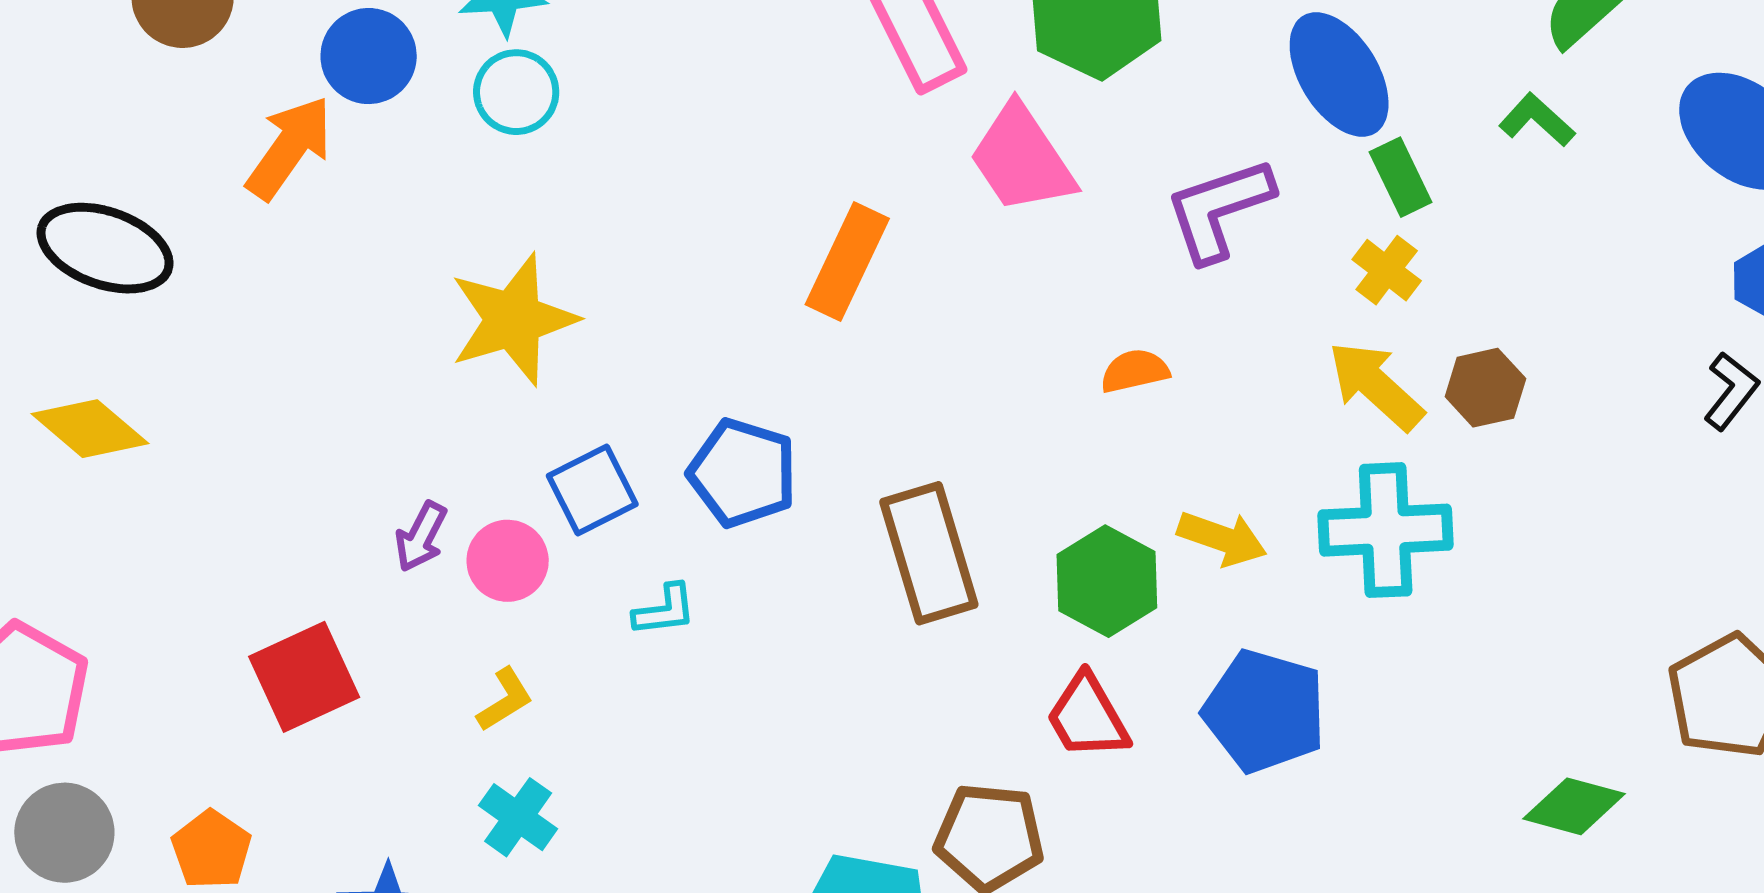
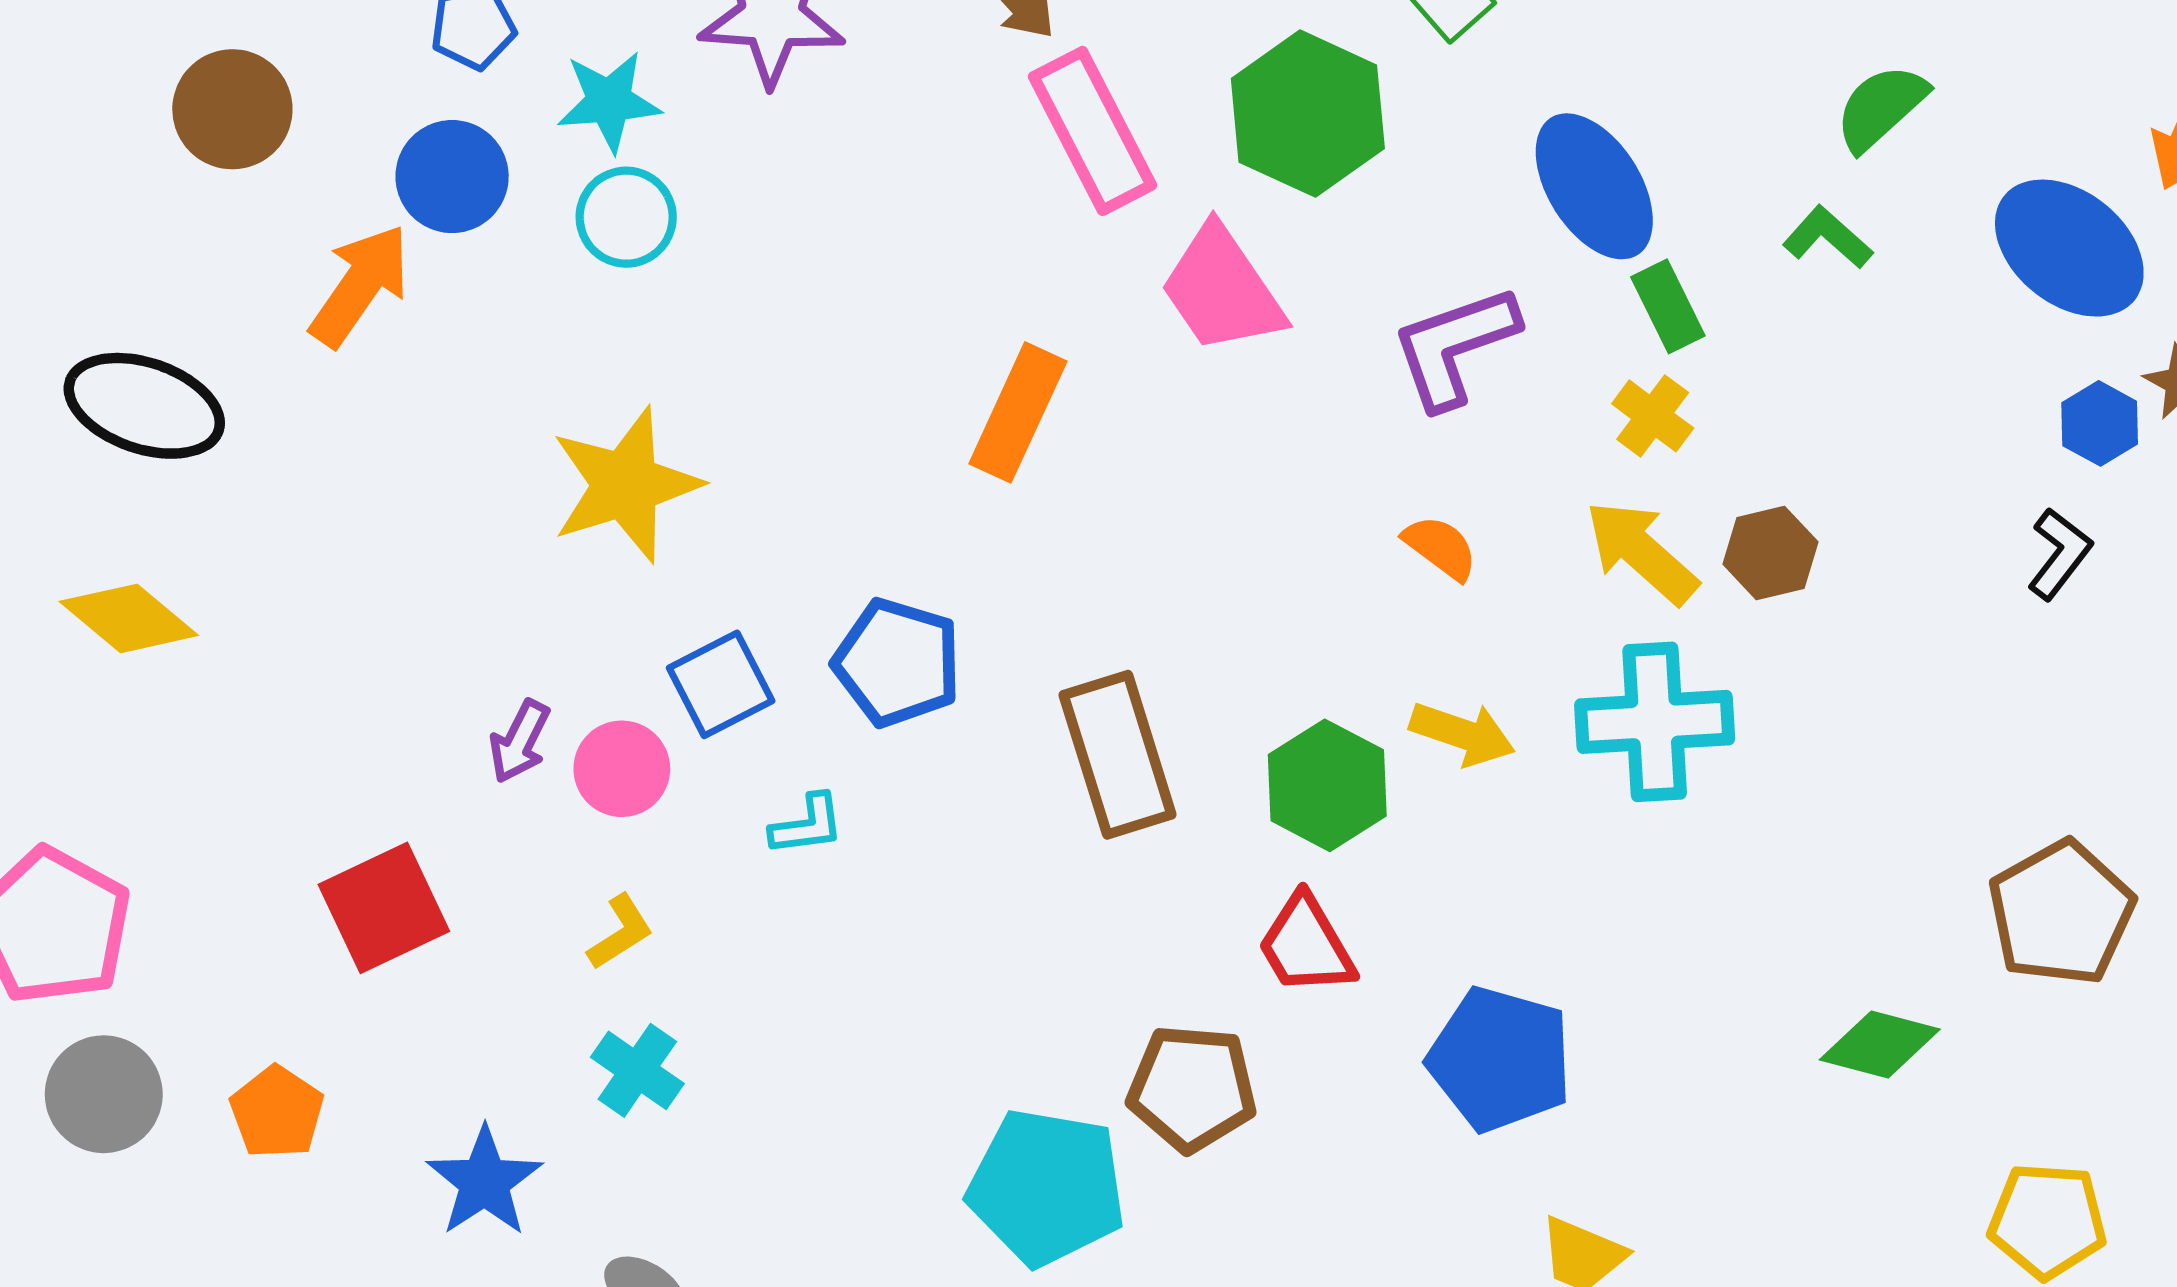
orange semicircle: (1135, 371) -> (1441, 547), moved, turned 50
blue pentagon: (1265, 711) -> (1500, 1059), moved

